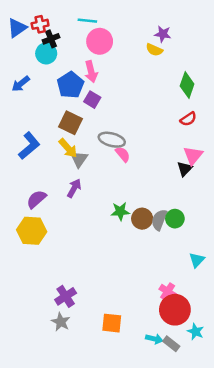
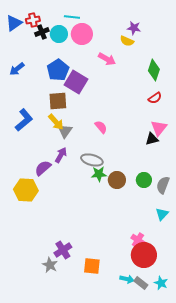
cyan circle: (46, 53) -> (59, 34), moved
pink arrow: (91, 72) -> (107, 59), moved, turned -48
purple square: (92, 100) -> (76, 82), size x1.6
brown square: (70, 123) -> (58, 101), turned -30
gray ellipse: (112, 140) -> (92, 160), moved
black triangle: (185, 169) -> (152, 139), turned 32
purple semicircle: (36, 199) -> (43, 168), moved
gray semicircle: (159, 220) -> (163, 185), moved
purple cross: (66, 296) -> (63, 250), moved
cyan star: (196, 332) -> (161, 283), moved

